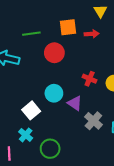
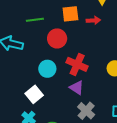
red cross: (90, 79) -> (77, 64), moved, size x1.5
cyan circle: (54, 93) -> (47, 69), moved
gray cross: (93, 121) -> (86, 111), moved

